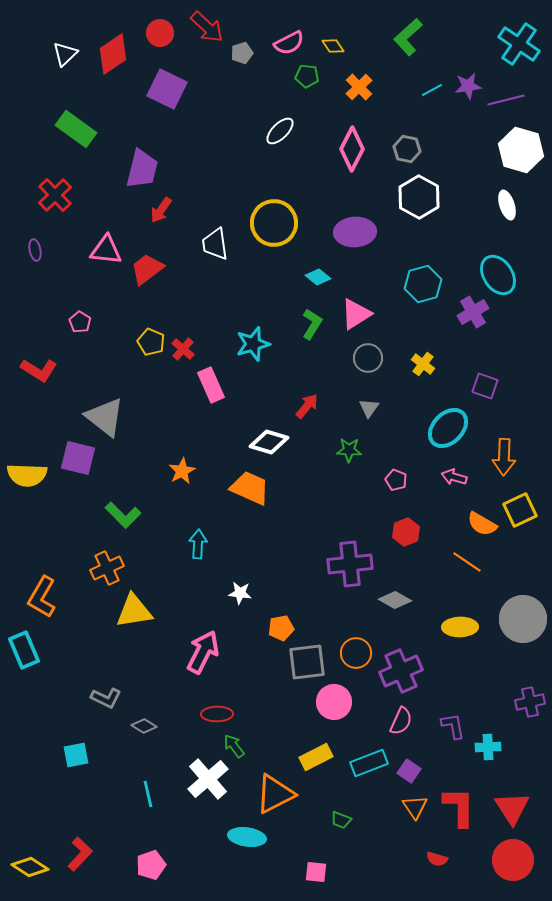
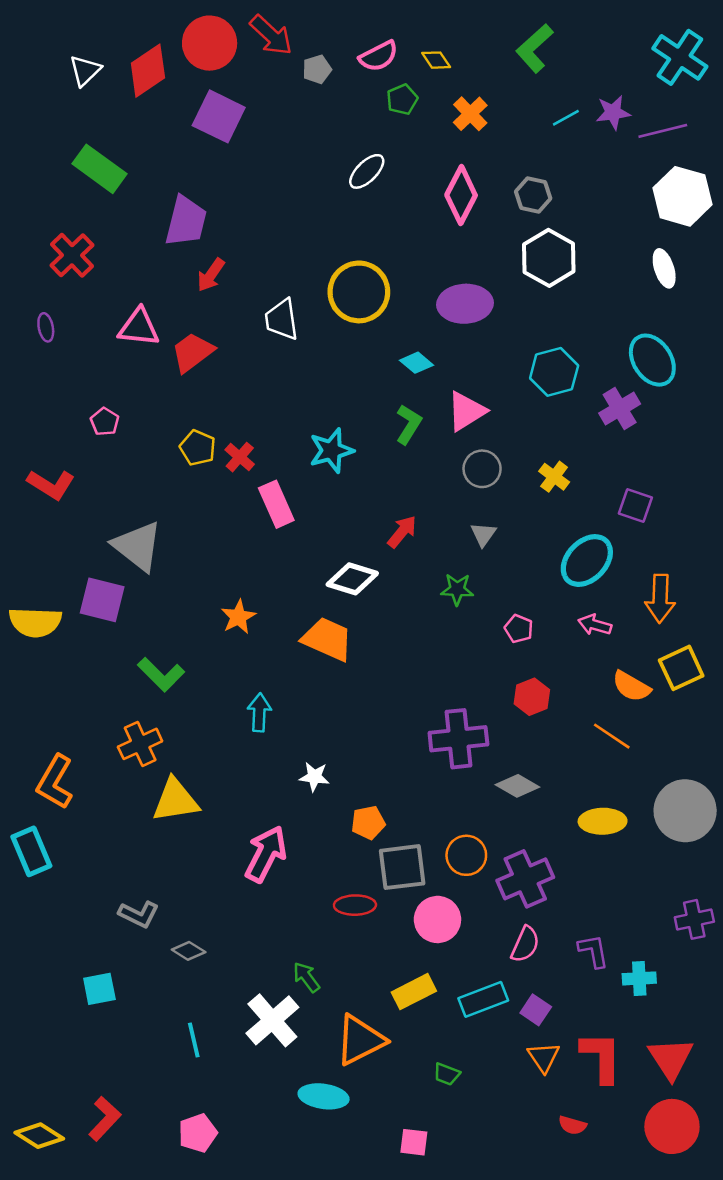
red circle: (160, 33) -> (210, 43), size x1.5
green pentagon: (307, 76) -> (402, 99), turned -30
red ellipse: (217, 714) -> (355, 905), moved

